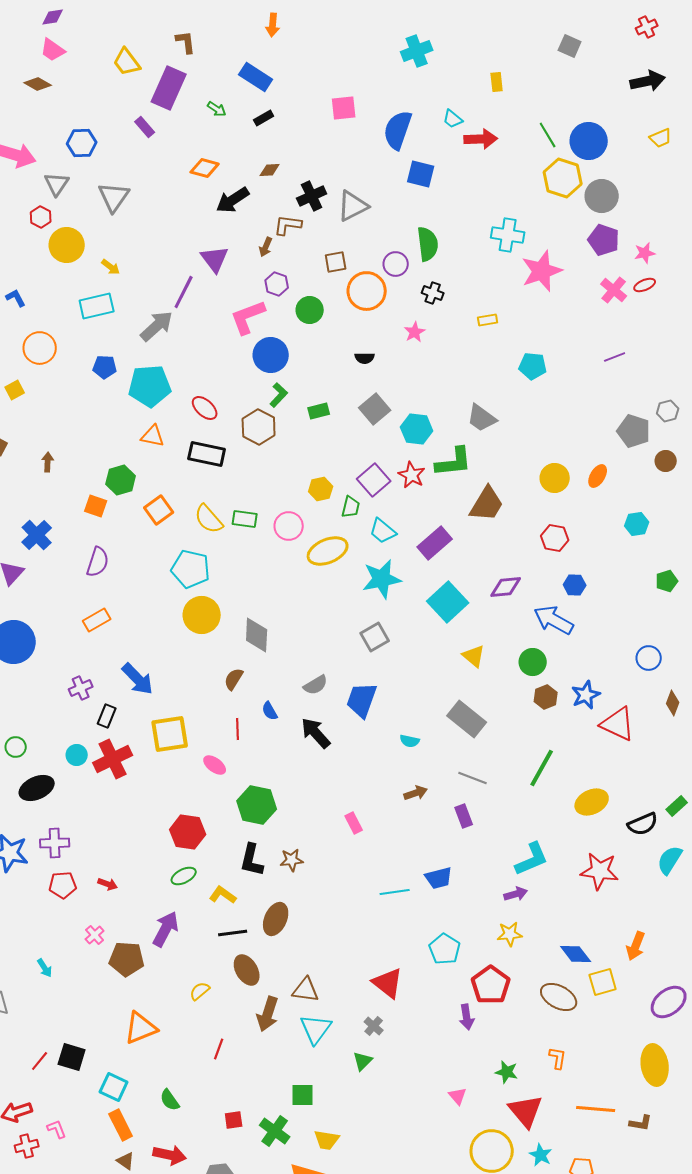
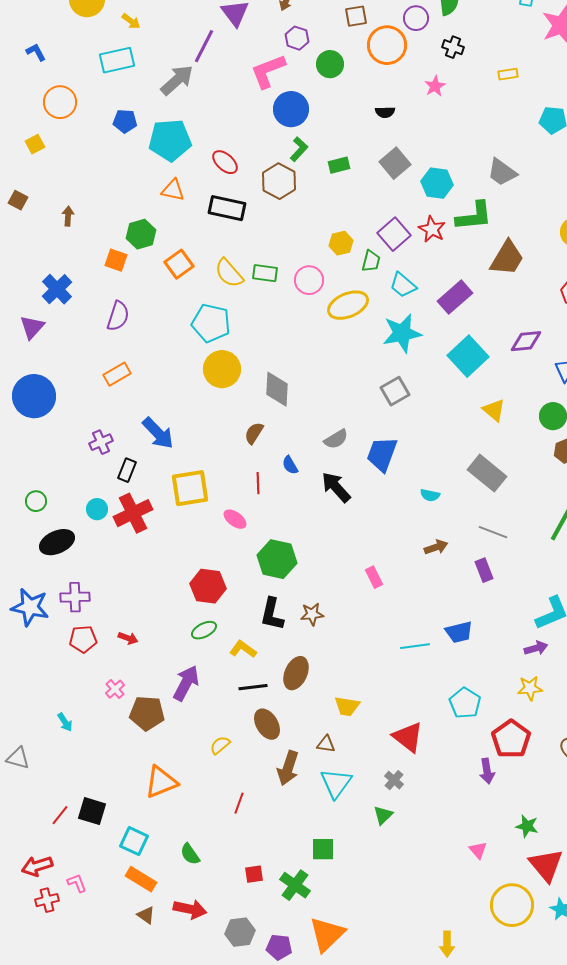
brown triangle: (306, 990) -> (326, 744), size x0.7
orange rectangle: (121, 1125) -> (141, 879), turned -32
yellow trapezoid: (327, 1140) -> (347, 706), moved

